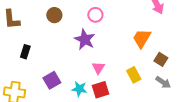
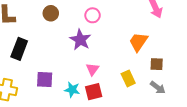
black rectangle: (25, 52) -> (19, 49), size x1.5
brown square: (161, 59) -> (157, 64), turned -32
purple square: (52, 80) -> (45, 79), turned 30

